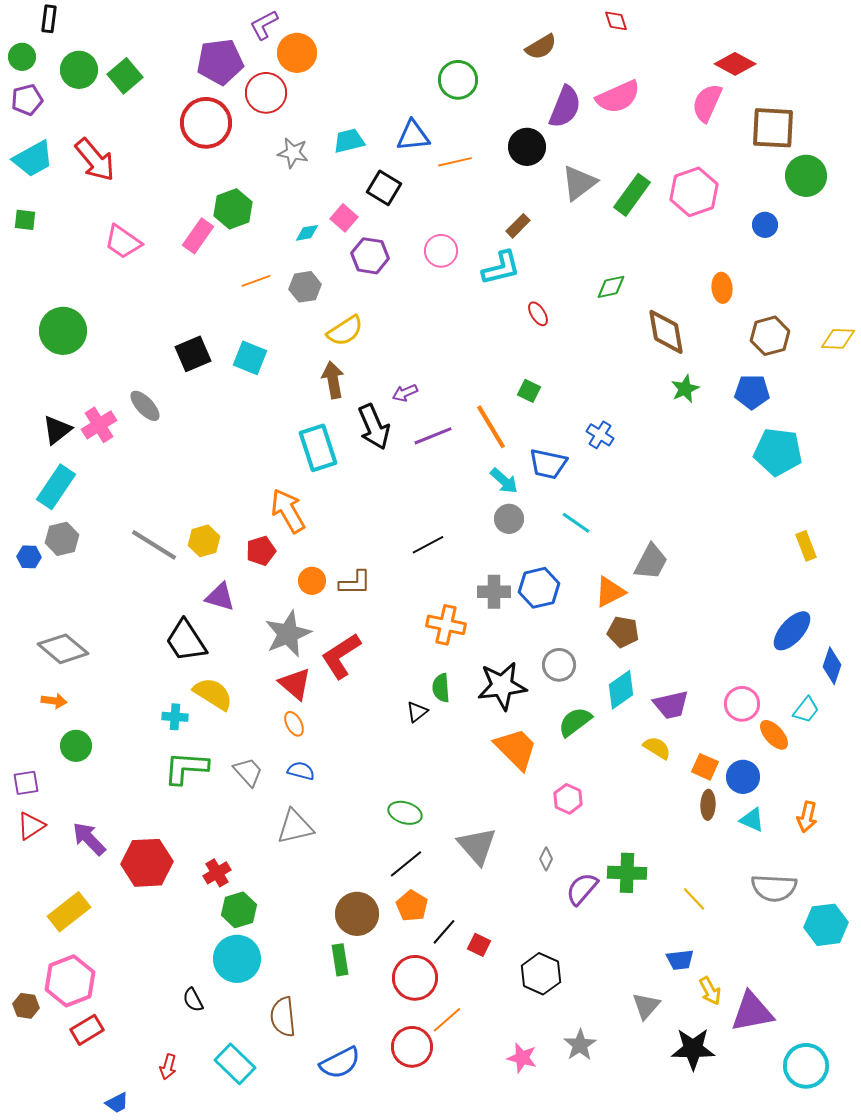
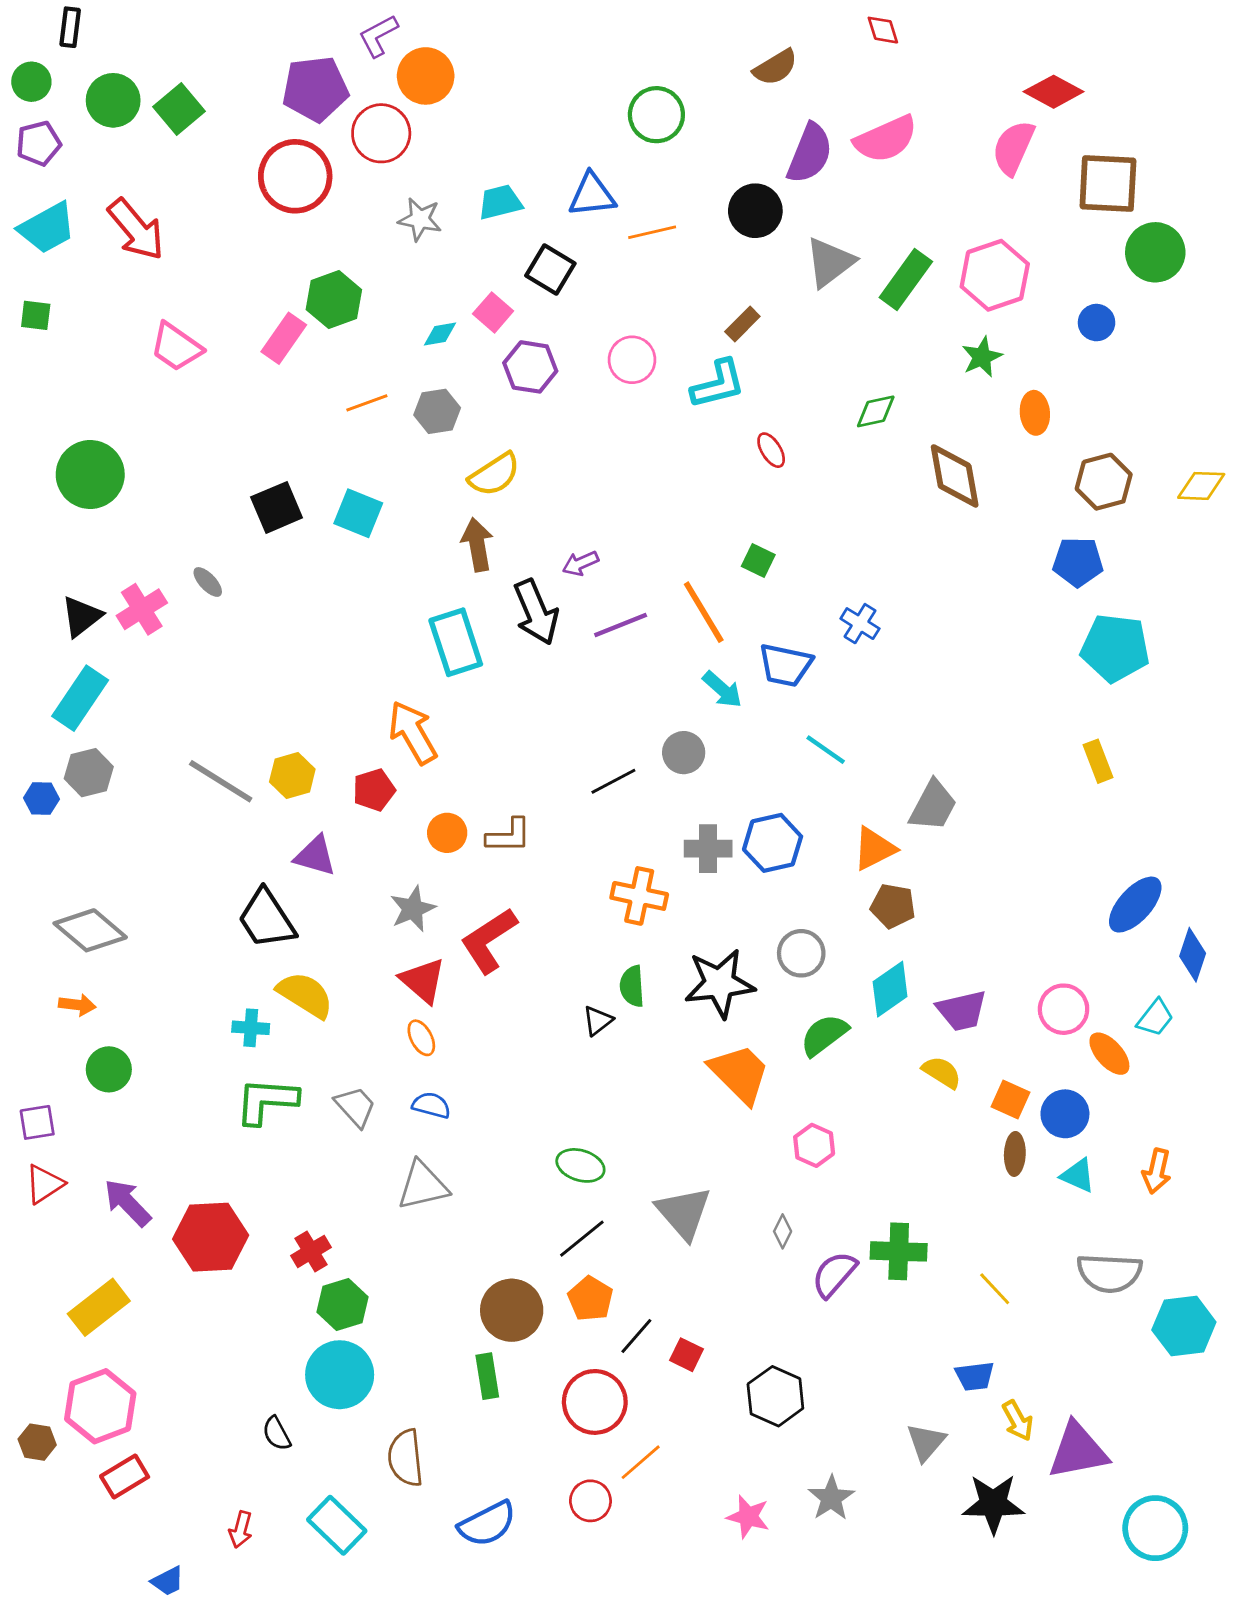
green star: (685, 389) -> (982, 357), moved
gray ellipse: (145, 406) -> (208, 582), size x0.7
gray circle: (509, 519) -> (684, 753), moved
yellow rectangle: (806, 546) -> (1098, 761), moved
gray star: (288, 634) -> (413, 909), size x0.7
red circle: (412, 1047) -> (590, 1501), size x0.7

